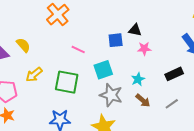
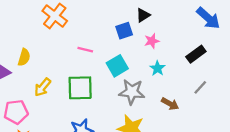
black triangle: (135, 30) -> (143, 15), turned -32
yellow semicircle: (23, 45) -> (24, 57), turned 70
pink star: (144, 49) -> (152, 41), moved
brown arrow: (143, 101) -> (170, 104), moved

